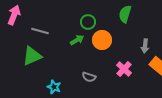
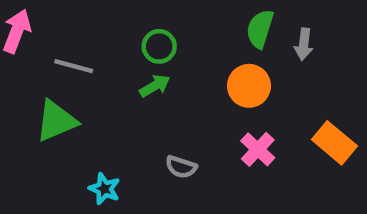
green circle: (88, 22) -> (159, 46), moved
orange circle: (102, 40) -> (249, 86), moved
gray arrow: (145, 46) -> (304, 44), moved

